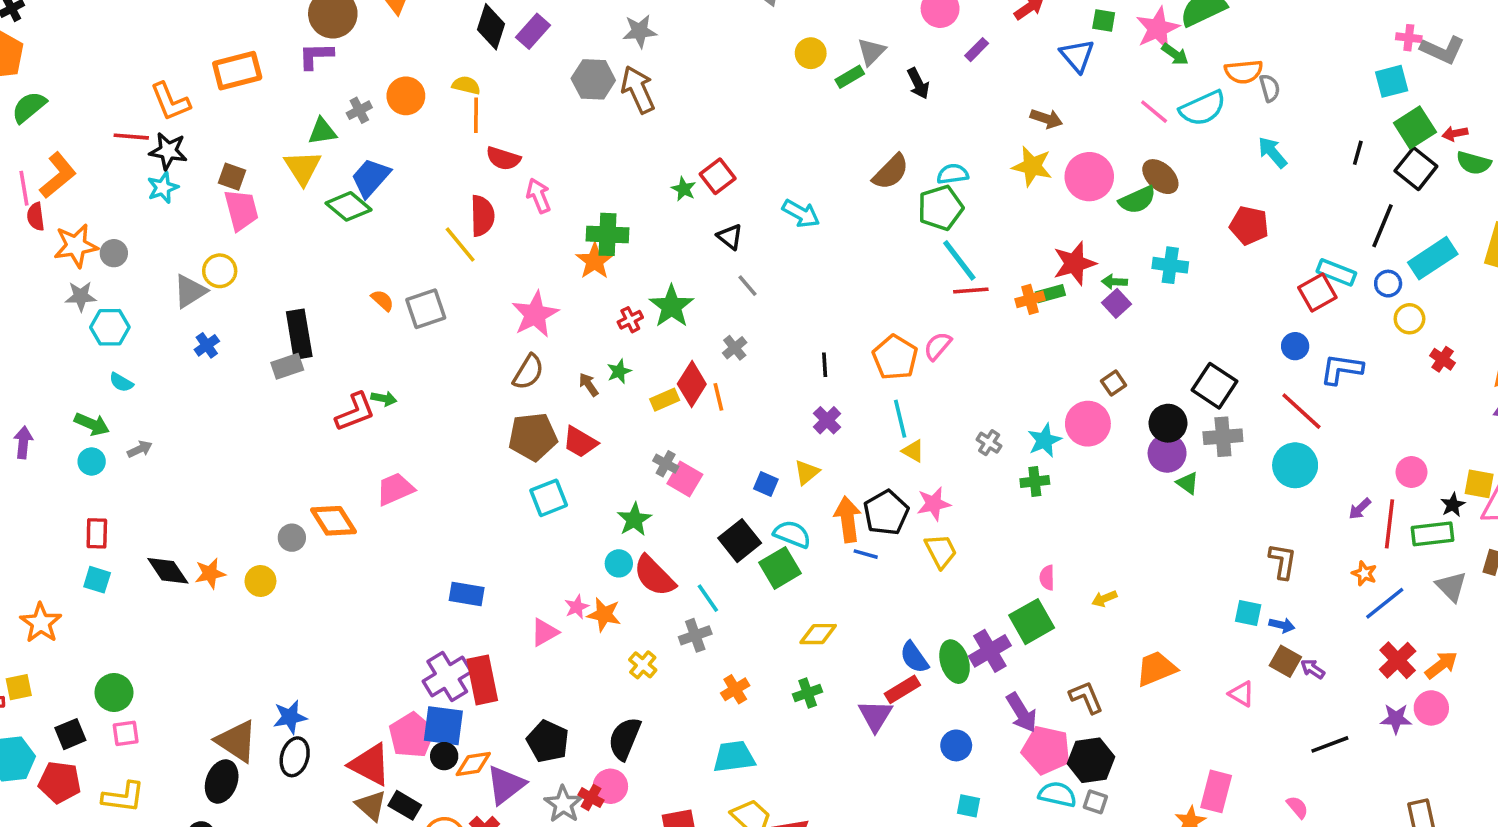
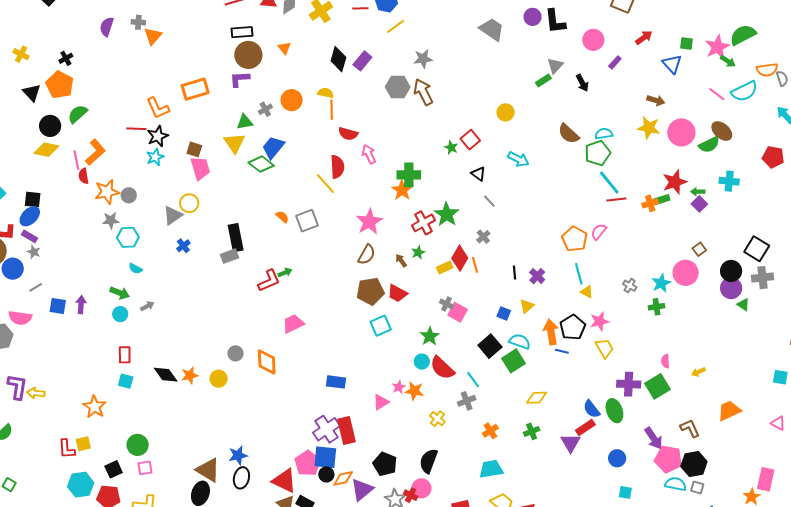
yellow circle: (811, 53) -> (506, 112), moved
black star: (168, 151) -> (158, 136), turned -30
brown semicircle: (891, 172) -> (569, 134), turned 90
red cross: (630, 320) -> (424, 223), size x1.6
black line: (825, 365) -> (514, 272), moved
green arrow: (384, 398) -> (285, 272), turned -32
orange diamond: (334, 521) -> (267, 362), moved, turned 32
purple cross: (990, 651) -> (629, 384), moved, turned 35

